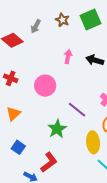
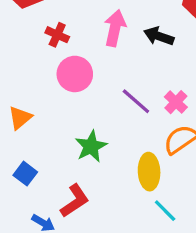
pink arrow: (68, 57) -> (115, 28), size x1.5
red cross: (11, 78) -> (57, 35), moved
purple line: (77, 110) -> (136, 101), moved

